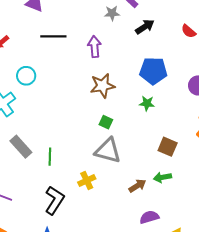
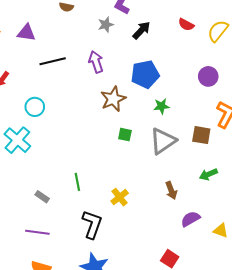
blue pentagon: (153, 71) -> (145, 74), moved
gray rectangle: (21, 147) -> (42, 197), moved, size x0.6
brown square: (168, 147) -> (201, 135), moved
gray triangle: (108, 151) -> (163, 141), moved, turned -36
green arrow: (162, 177) -> (208, 174), moved
brown arrow: (137, 186) -> (171, 190), turned 114

